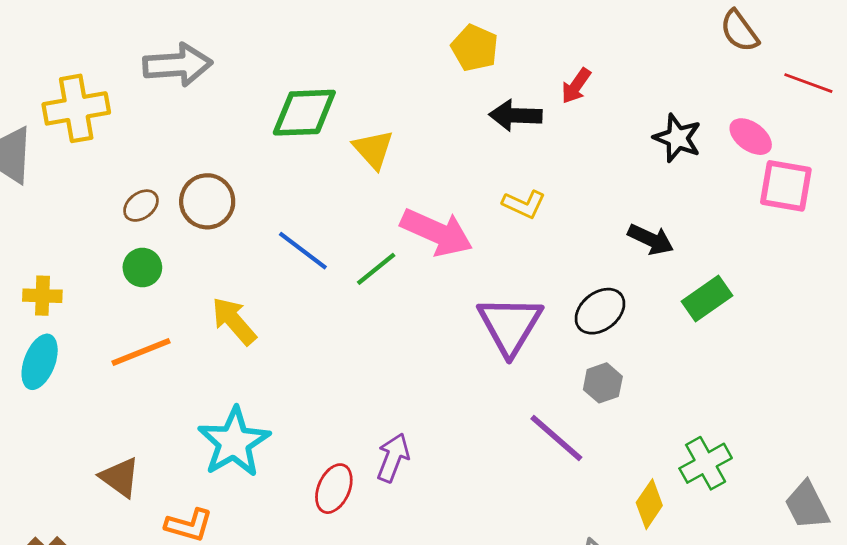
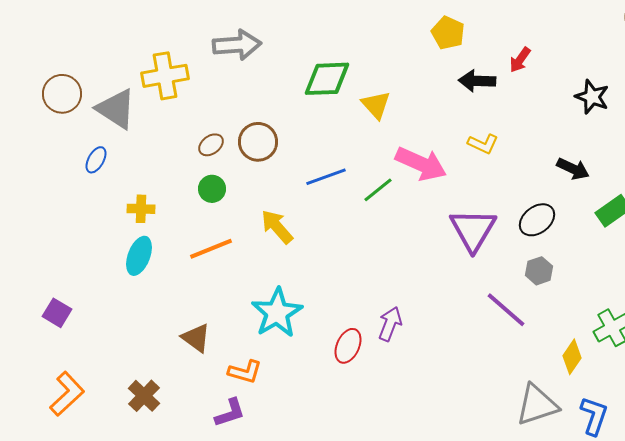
blue line: (303, 251) -> (326, 177), turned -57

